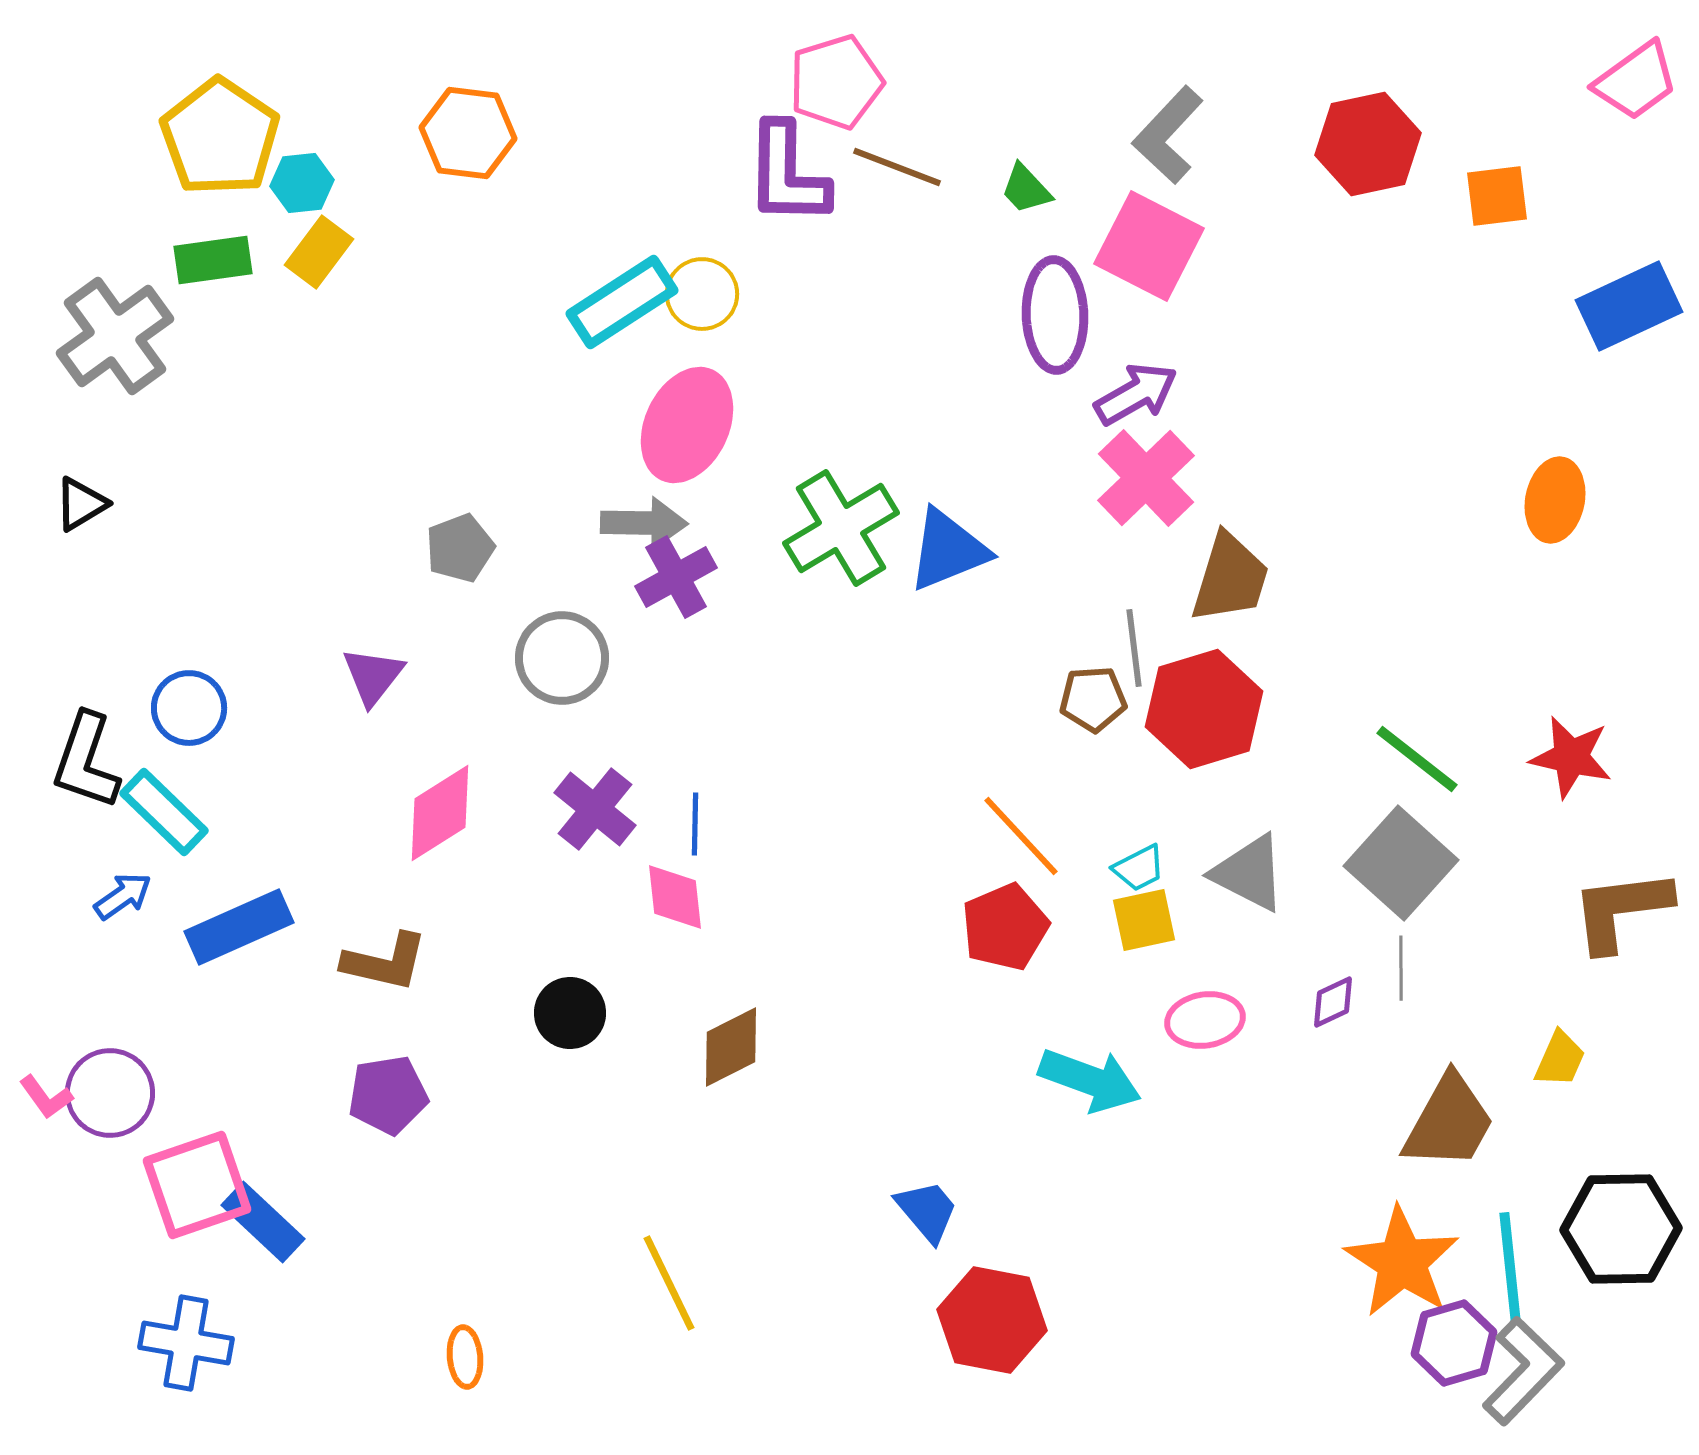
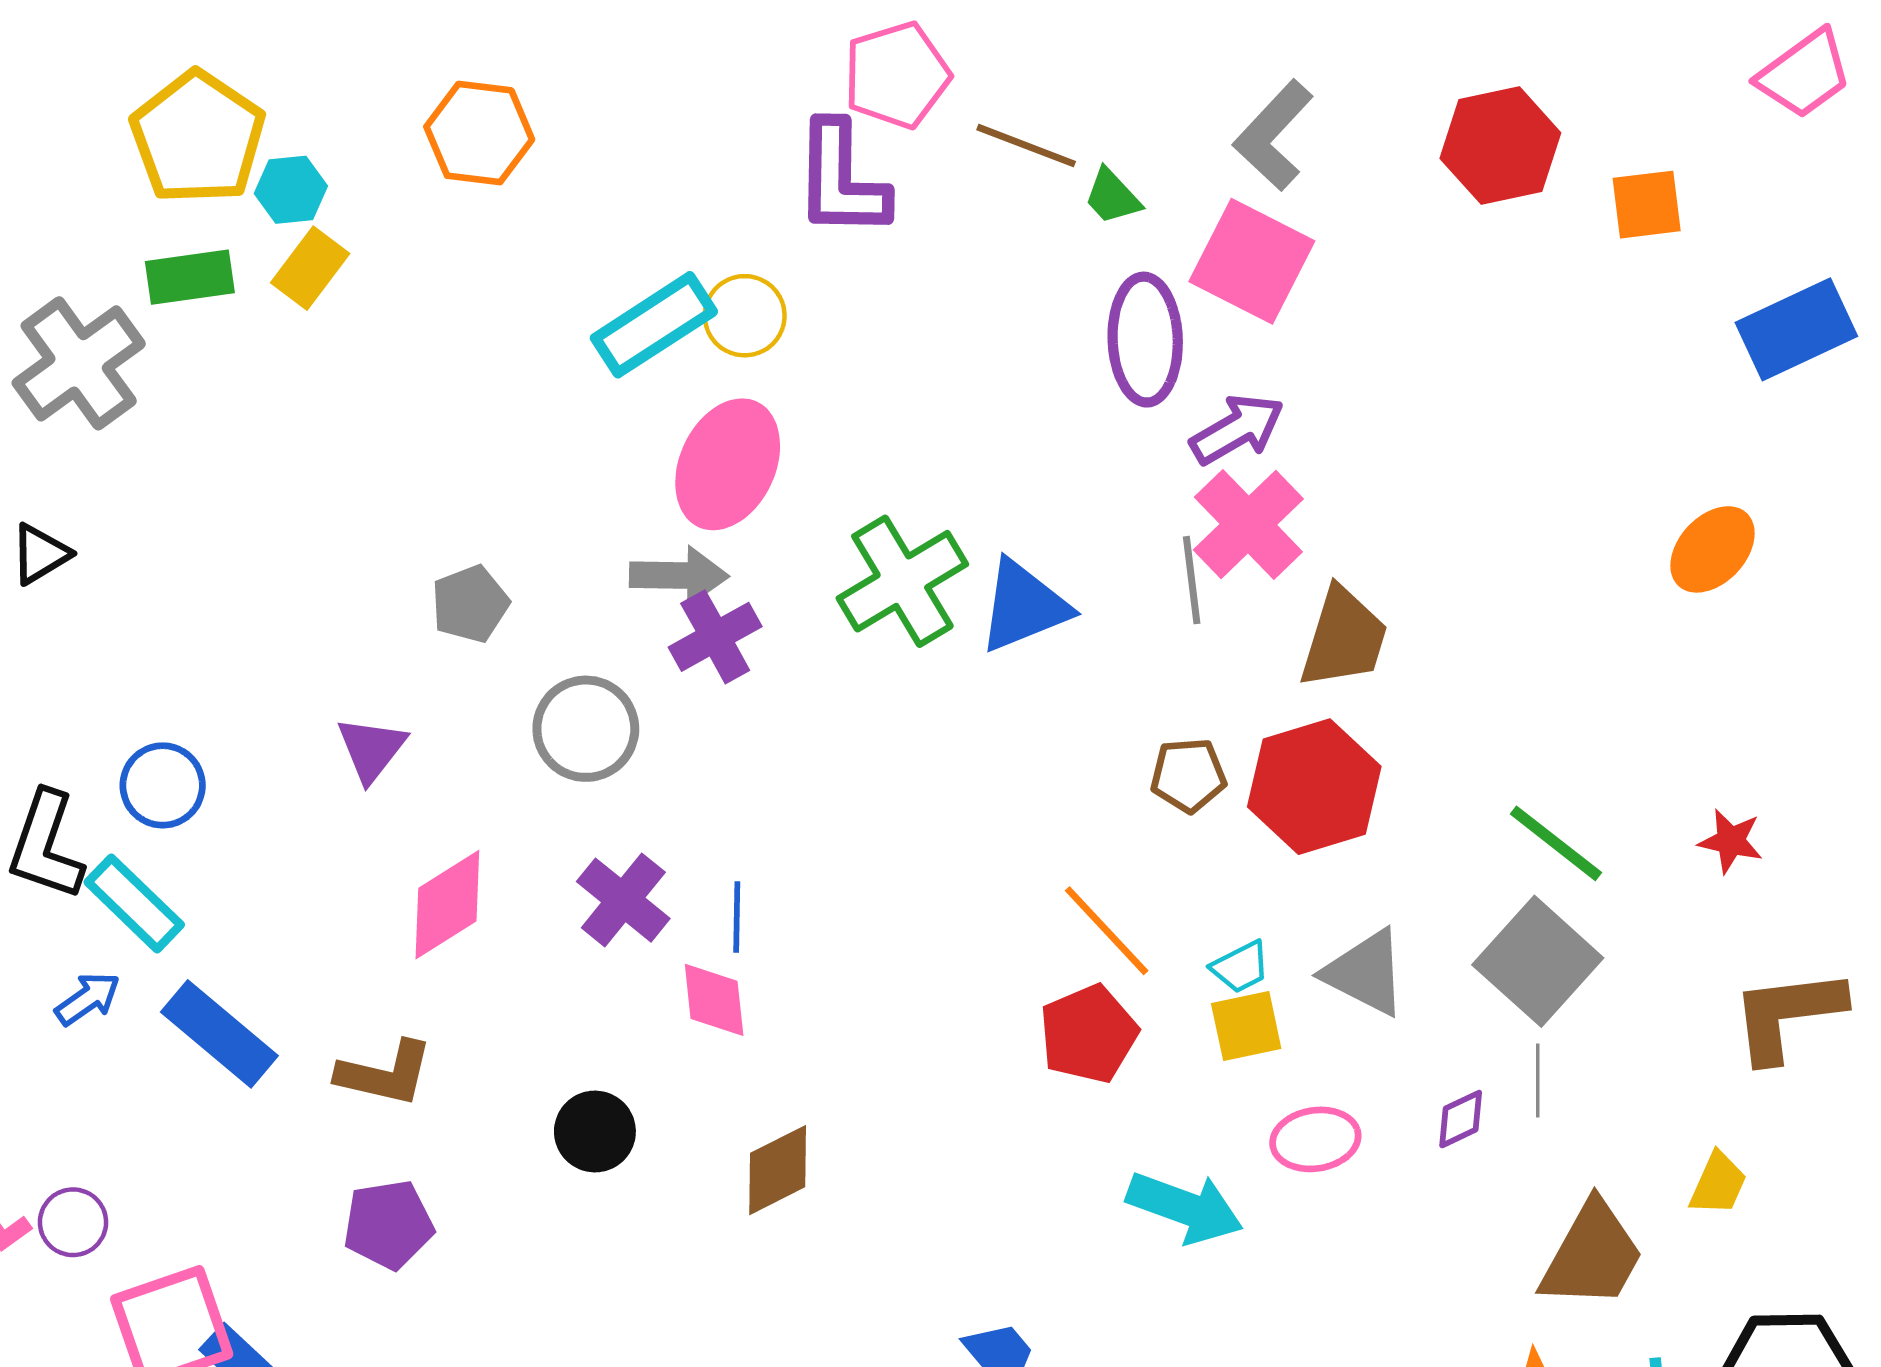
brown line: (897, 167) -> (1026, 146), moved
orange ellipse: (1555, 500) -> (1712, 549), turned 32
gray line: (1134, 648) -> (1192, 580), moved
red star: (1571, 757) -> (1731, 841), size x0.7
blue rectangle: (239, 927) -> (219, 1034), turned 64
purple circle: (110, 1093) -> (73, 1222), size x0.7

